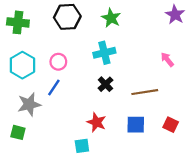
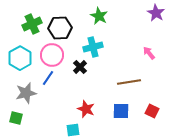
black hexagon: (67, 17) -> (60, 28), moved
green cross: (18, 22) -> (32, 24), moved, turned -30
pink circle: (58, 62) -> (52, 55), size x1.5
black cross: (105, 84) -> (80, 67), moved

